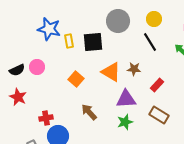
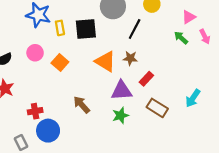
black line: (150, 42) -> (135, 29), moved, turned 60
pink circle: (37, 67) -> (35, 53), moved
orange square: (76, 79) -> (60, 62), moved
red rectangle: (157, 85) -> (146, 79), moved

